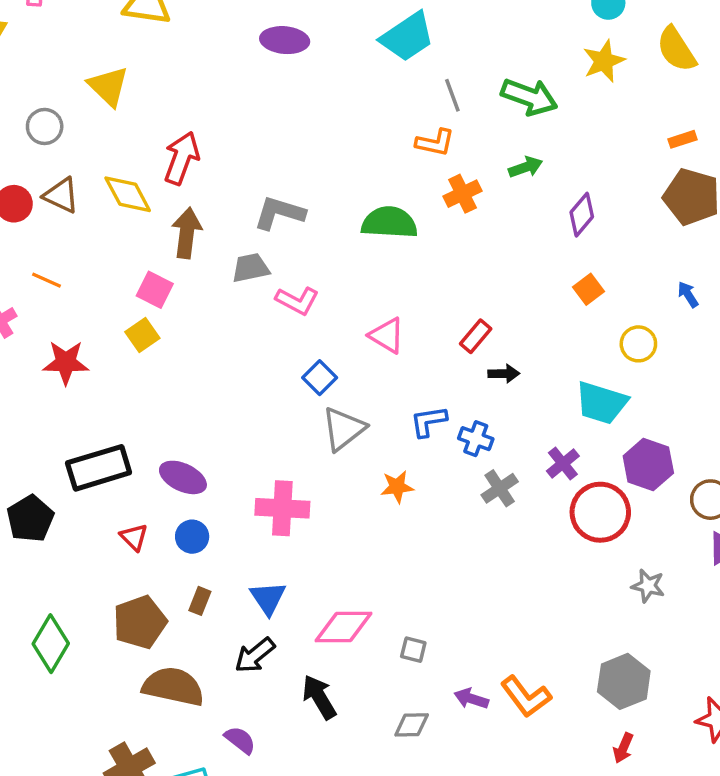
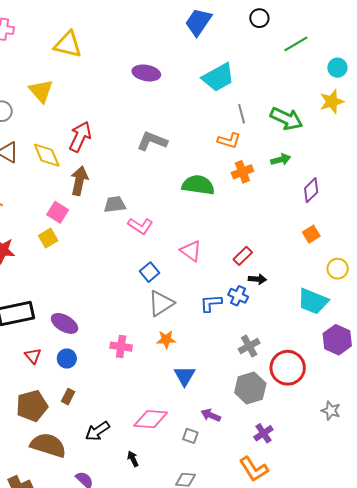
gray L-shape: (279, 213) -> (152, 141), moved
blue cross: (476, 439) -> (238, 296), moved
purple cross: (563, 464) -> (263, 433), moved
orange star: (397, 487) -> (166, 339), moved
pink cross: (282, 508) -> (121, 347), size x0.7
red circle: (600, 512) -> (288, 368), moved
blue triangle: (268, 598) -> (185, 376), moved
gray hexagon: (624, 681) -> (250, 388), moved
black arrow: (319, 697) -> (133, 459), size x0.6
purple arrow: (471, 699) -> (211, 415), moved

